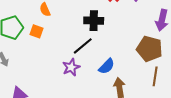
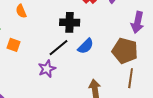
orange square: (36, 31) -> (13, 45), moved
blue semicircle: (107, 66) -> (86, 46), moved

